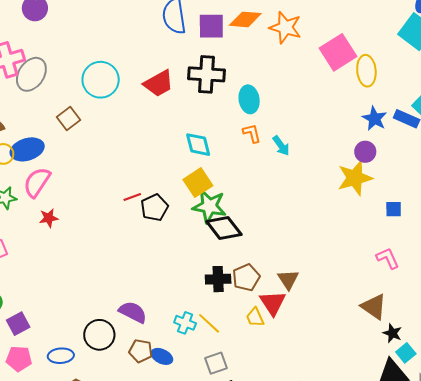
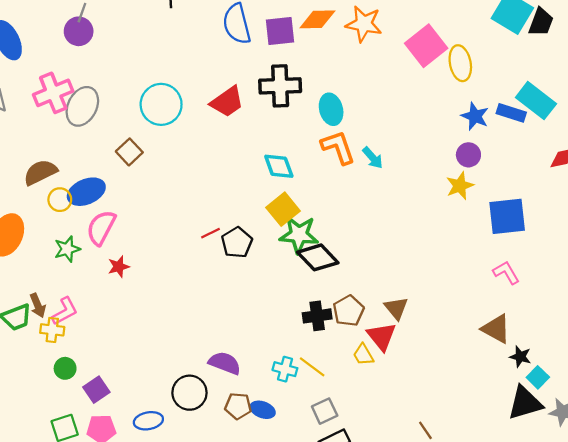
orange L-shape: (252, 133) -> (338, 147), size x1.6
yellow star: (355, 178) -> (460, 186), size x0.7
blue square: (394, 209) -> (507, 216), size x2.0

